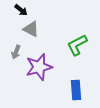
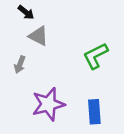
purple star: (39, 67) -> (48, 104), moved

